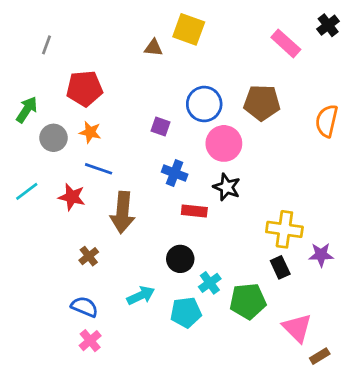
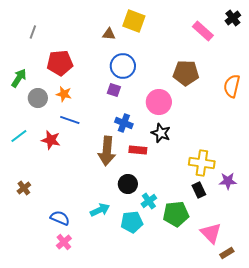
blue circle: (204, 104) -> (123, 66), moved
brown arrow: (122, 212) -> (107, 151), moved
brown cross: (89, 256) -> (24, 188), moved

